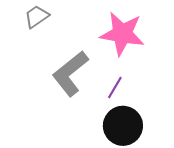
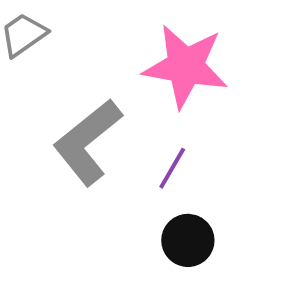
black circle: (123, 126) -> (188, 240), size x0.7

